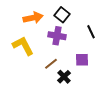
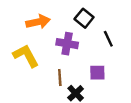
black square: (62, 15) -> (84, 18), moved
brown line: (51, 64) -> (60, 78), turned -56

